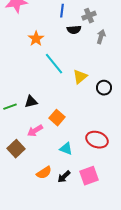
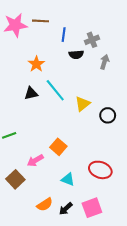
black triangle: (31, 102) -> (31, 93), moved

